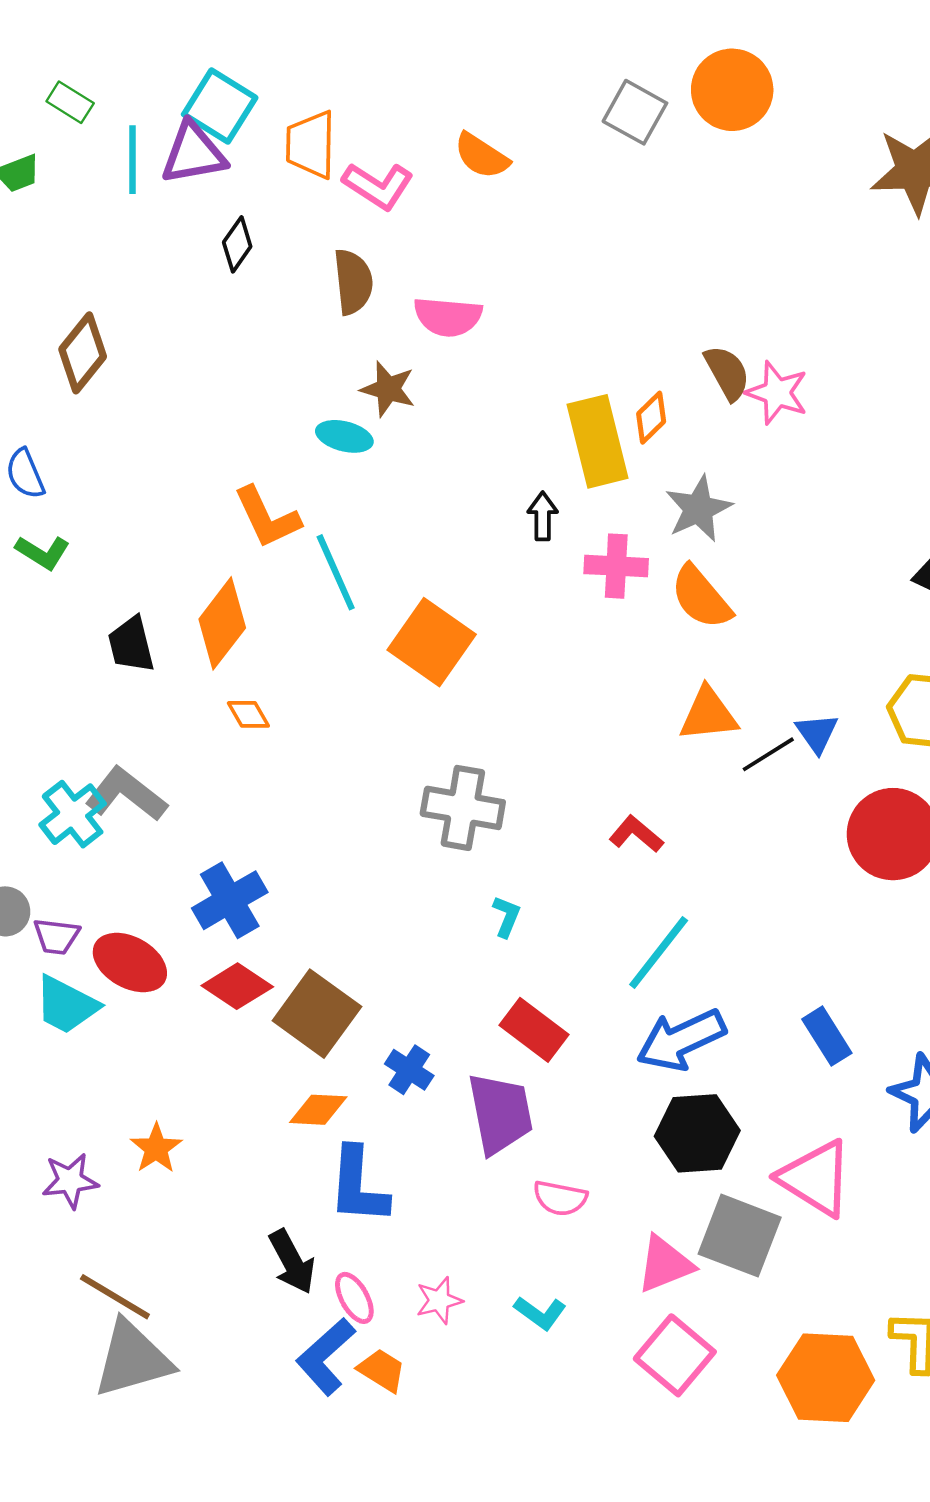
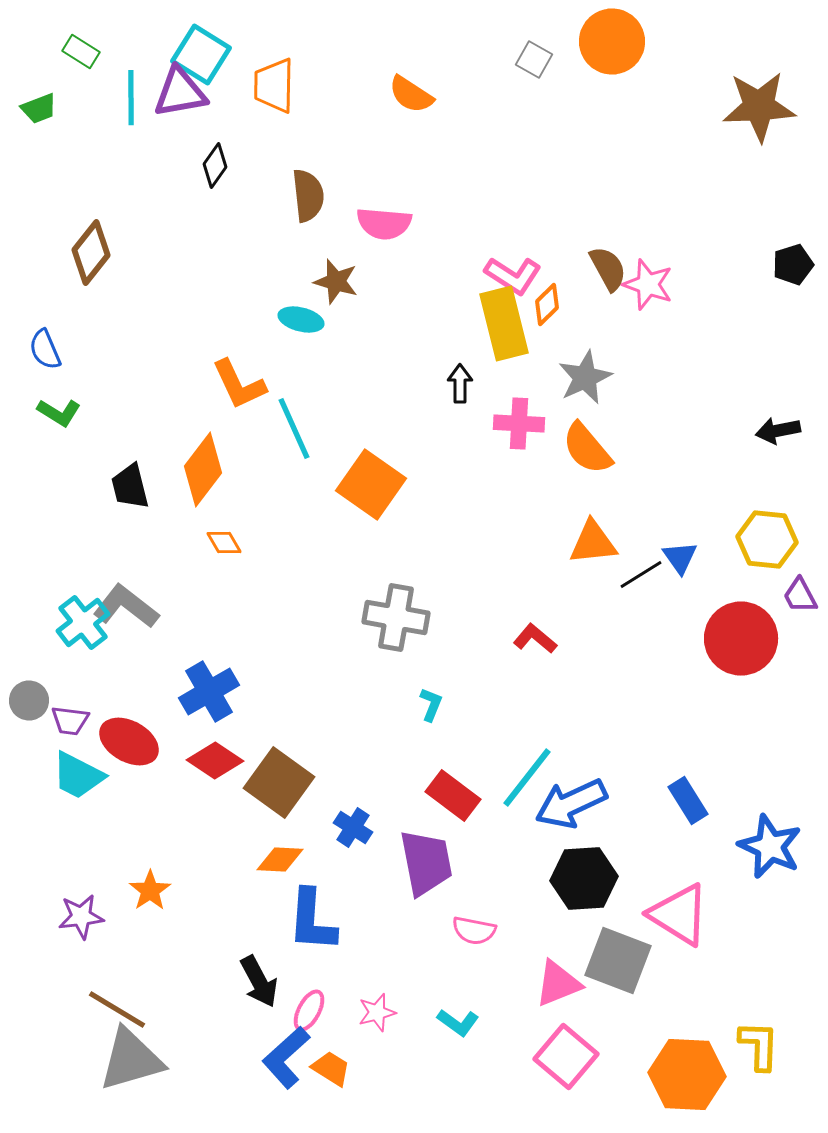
gray square: (635, 112) -> (534, 60), size x0.7
pink L-shape: (378, 186) -> (513, 276), moved
cyan line: (659, 953) -> (527, 778), moved
pink ellipse: (354, 1298) -> (309, 1010), turned 57

